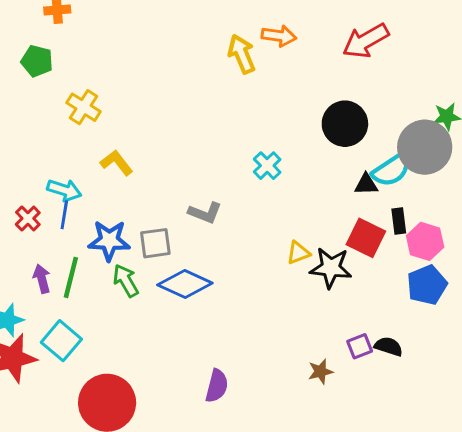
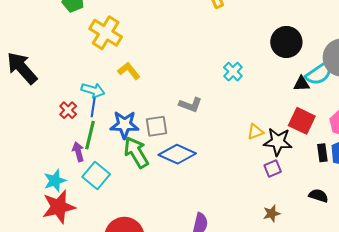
yellow cross: (84, 107) -> (106, 33), size x1.4
black rectangle: (399, 221) -> (322, 153), moved
green line: (71, 277) -> (90, 135), moved
green arrow: (126, 281) -> (136, 152), size x1.4
cyan square: (61, 341) -> (96, 176), moved
purple square: (360, 346) -> (273, 169), moved

